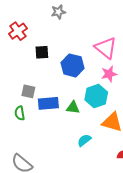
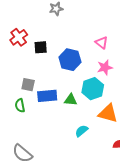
red cross: (18, 31) -> (19, 37), moved
pink triangle: (106, 48) -> (102, 43), size x0.6

